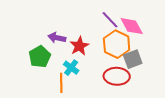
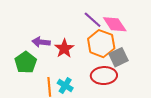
cyan cross: (71, 68) -> (65, 85), moved

